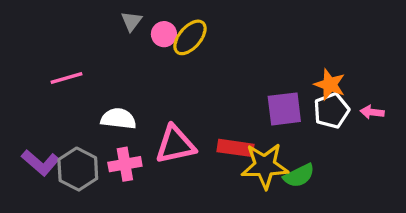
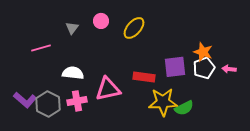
gray triangle: (131, 21) -> (72, 28), moved
yellow ellipse: (190, 37) -> (134, 28), moved
red rectangle: (236, 148) -> (144, 77), moved

